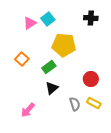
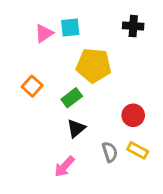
cyan square: (48, 19) -> (70, 27), turned 32
pink arrow: (28, 110) -> (64, 167), moved

